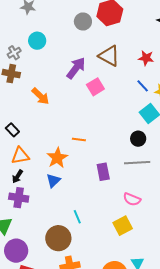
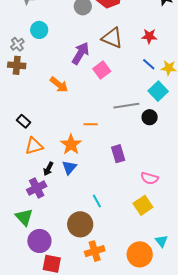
orange arrow: (40, 96) -> (59, 85), moved
gray line: (137, 163) -> (126, 106), moved
black arrow: (17, 176) -> (48, 169), moved
purple cross: (19, 198) -> (37, 188), turned -30

